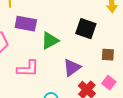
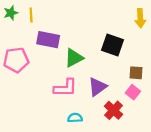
pink L-shape: (28, 69) -> (65, 88), moved
pink square: (109, 83) -> (133, 92), moved

